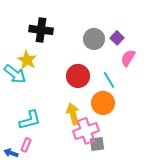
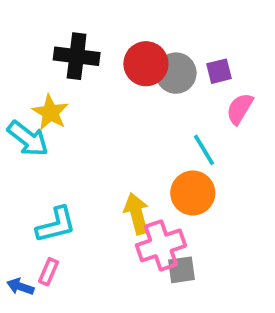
purple square: (117, 38) -> (219, 71), turned 32
red circle: (78, 76) -> (146, 64), moved

